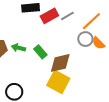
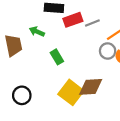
green arrow: (18, 48) -> (37, 32), moved
brown diamond: (60, 63) -> (91, 87), moved

